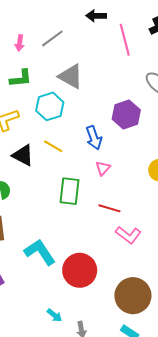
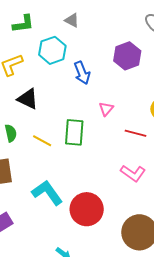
gray triangle: (71, 76) -> (72, 20), size x0.6
blue arrow: (94, 138) -> (82, 73), moved
yellow line: (53, 146) -> (42, 141), moved
red line: (109, 208) -> (136, 133), moved

